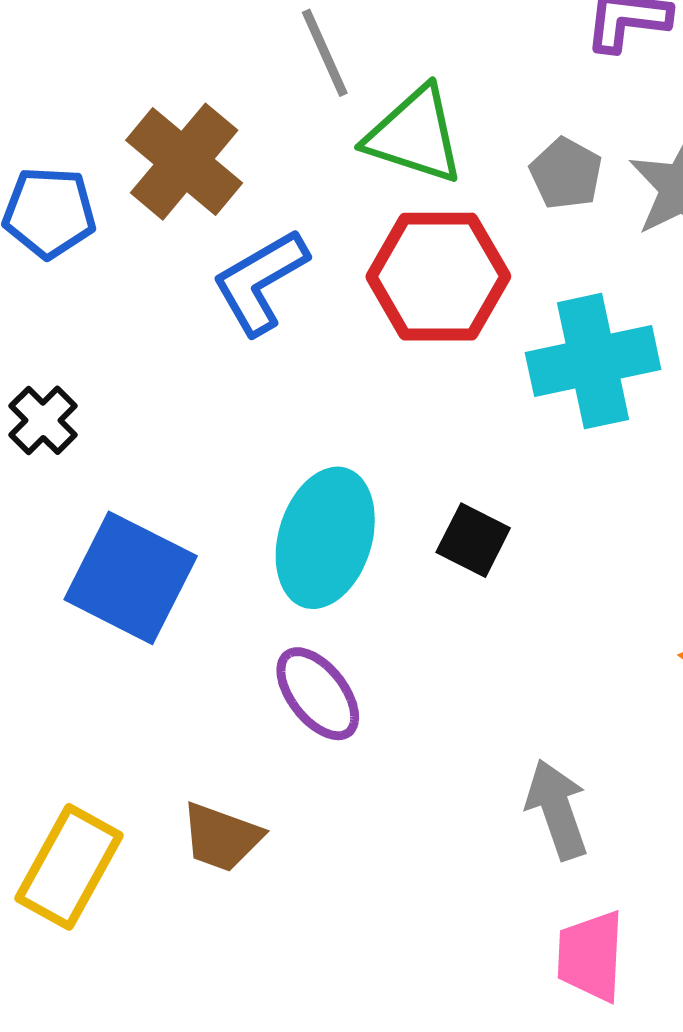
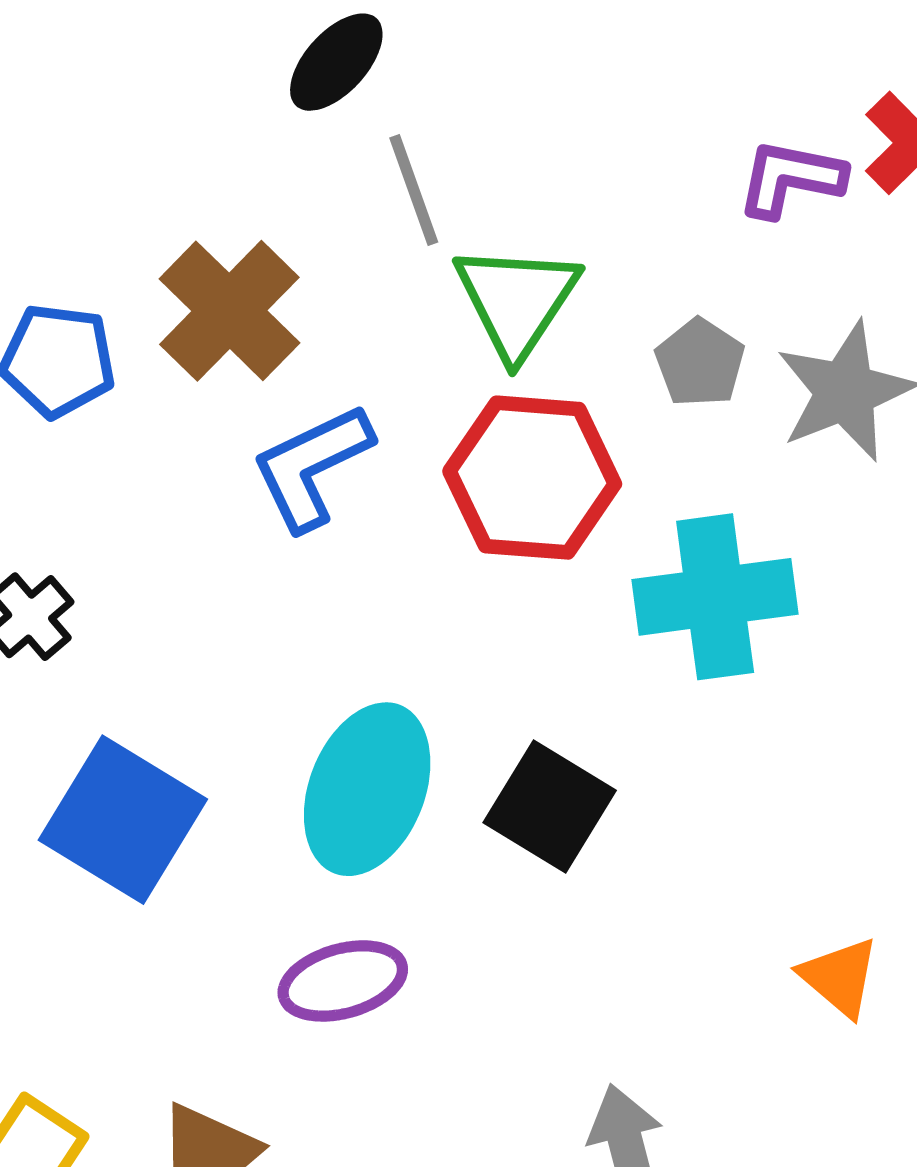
green triangle: (415, 135) -> (517, 301), turned 41
black square: (473, 540) -> (550, 806), size x1.4
purple ellipse: (318, 694) -> (343, 981), turned -72

